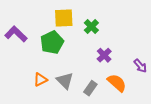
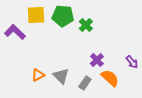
yellow square: (64, 18) -> (36, 15), moved
green pentagon: (52, 42) -> (63, 16), moved, turned 30
purple cross: (104, 55) -> (97, 60), moved

